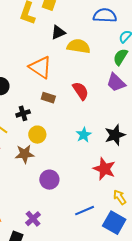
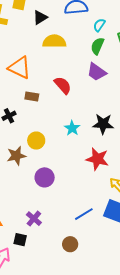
black triangle: (58, 32) -> (40, 17), moved
yellow circle: (37, 135) -> (36, 141), moved
black star: (115, 135) -> (103, 124), turned 30
blue line: (85, 211) -> (84, 214), moved

